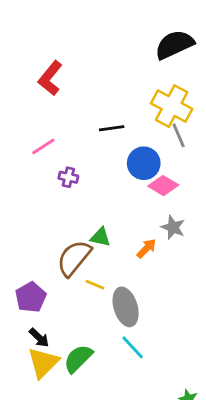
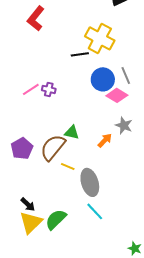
yellow cross: (172, 106) -> (100, 38), moved
gray line: (179, 135) -> (126, 75), moved
pink line: (43, 146) -> (31, 89), moved
purple pentagon: (31, 297) -> (22, 148), moved

